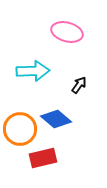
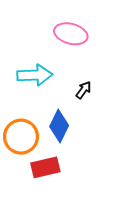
blue diamond: (56, 119) -> (59, 126), turned 76

